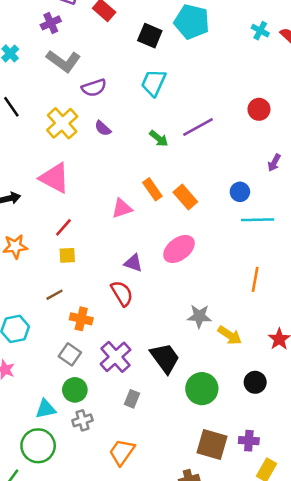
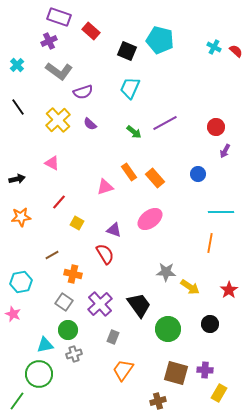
red circle: (259, 109) -> (216, 127), moved
pink triangle: (55, 178) -> (52, 163), size x0.6
cyan line: (258, 220) -> (221, 212), moved
yellow square: (67, 255) -> (77, 223), moved, turned 32
orange trapezoid: (122, 452) -> (123, 370), moved

